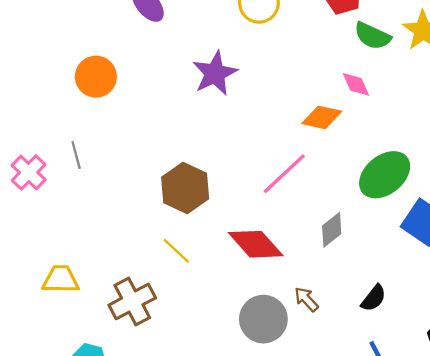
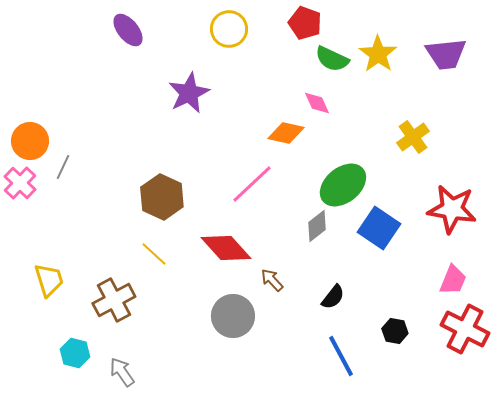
orange circle: (96, 77) -> (30, 141), moved
gray line: (76, 155) -> (63, 167), turned 40
gray diamond: (332, 230) -> (317, 226), moved
yellow trapezoid: (61, 279) -> (49, 280), turned 72
brown arrow: (306, 299) -> (272, 280), moved

